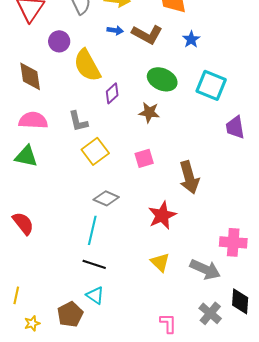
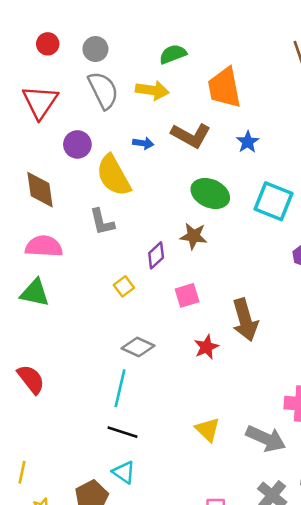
blue arrow: (115, 30) -> (143, 143), moved
purple diamond: (112, 93) -> (156, 255), moved
gray L-shape: (78, 121) -> (102, 222), moved
yellow square: (95, 151) -> (124, 286), size x0.6
red star: (162, 215) -> (206, 347), moved, size x0.7

